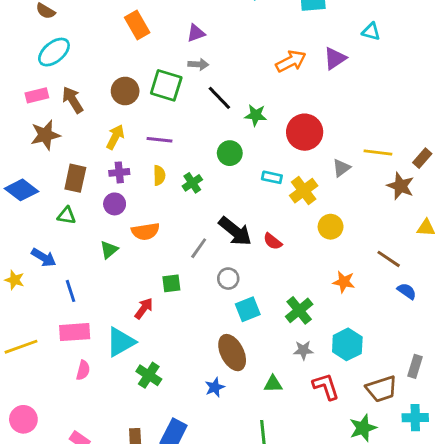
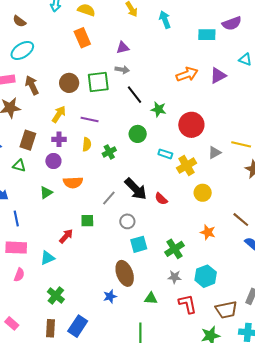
green square: (166, 85) -> (98, 82), turned -30
cyan triangle: (121, 342) -> (48, 258), size x0.7
green cross: (149, 375) -> (56, 296), moved

